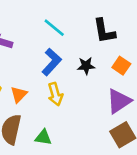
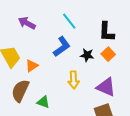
orange square: (121, 66) -> (108, 54), moved
yellow arrow: (55, 94) -> (74, 80), moved
purple triangle: (119, 101) -> (106, 87), turned 45

